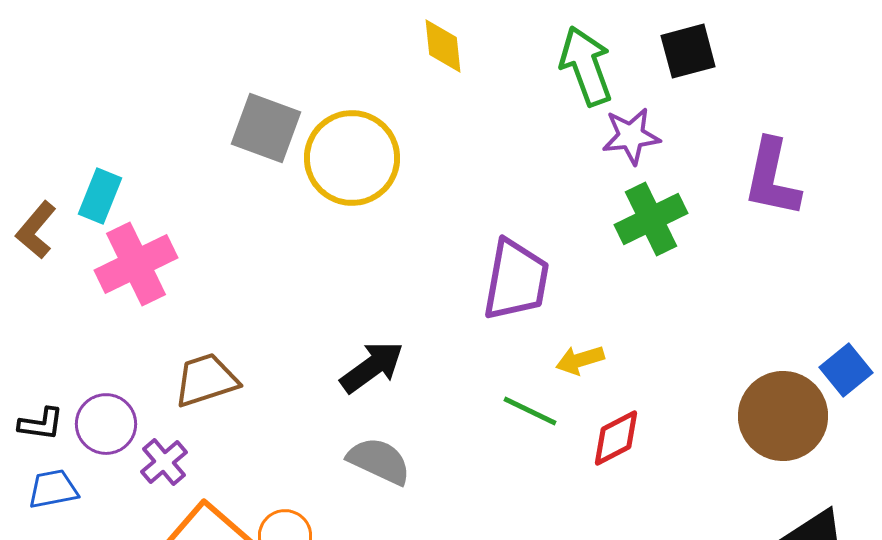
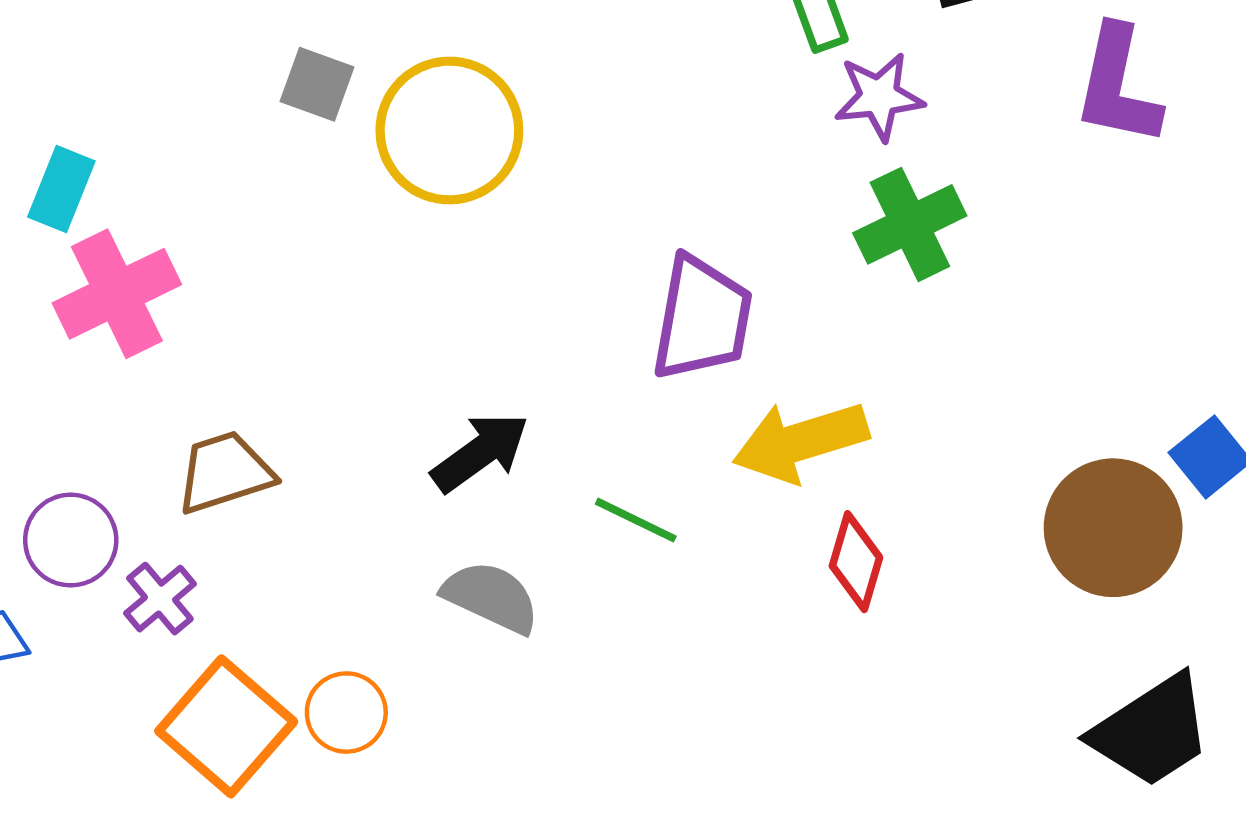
gray square: (266, 128) -> (317, 84), size x0.7
purple L-shape: (772, 178) -> (1118, 86), moved
yellow arrow: (580, 360) -> (800, 442), size x1.8
green line: (530, 411) -> (636, 520), moved
red diamond: (616, 438) -> (856, 562), turned -46

